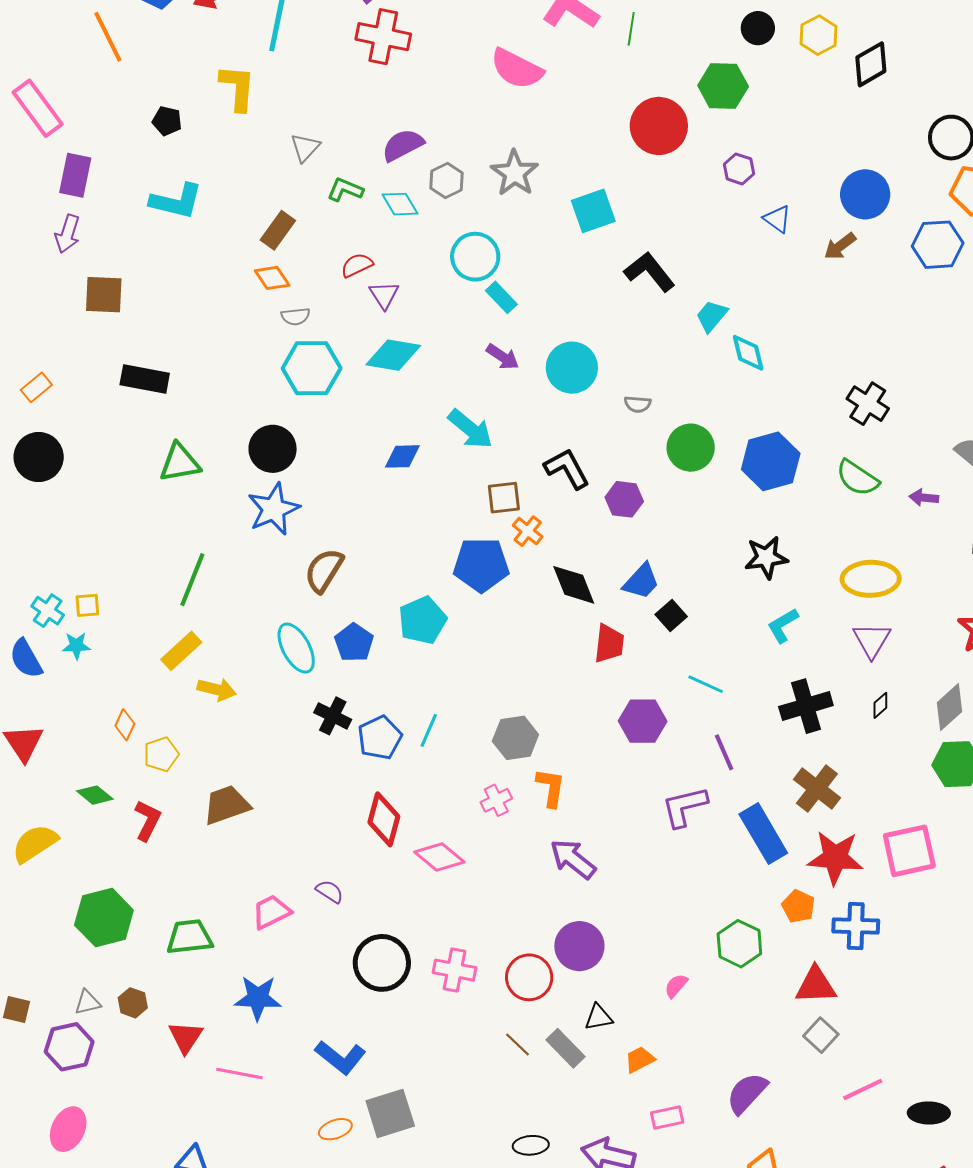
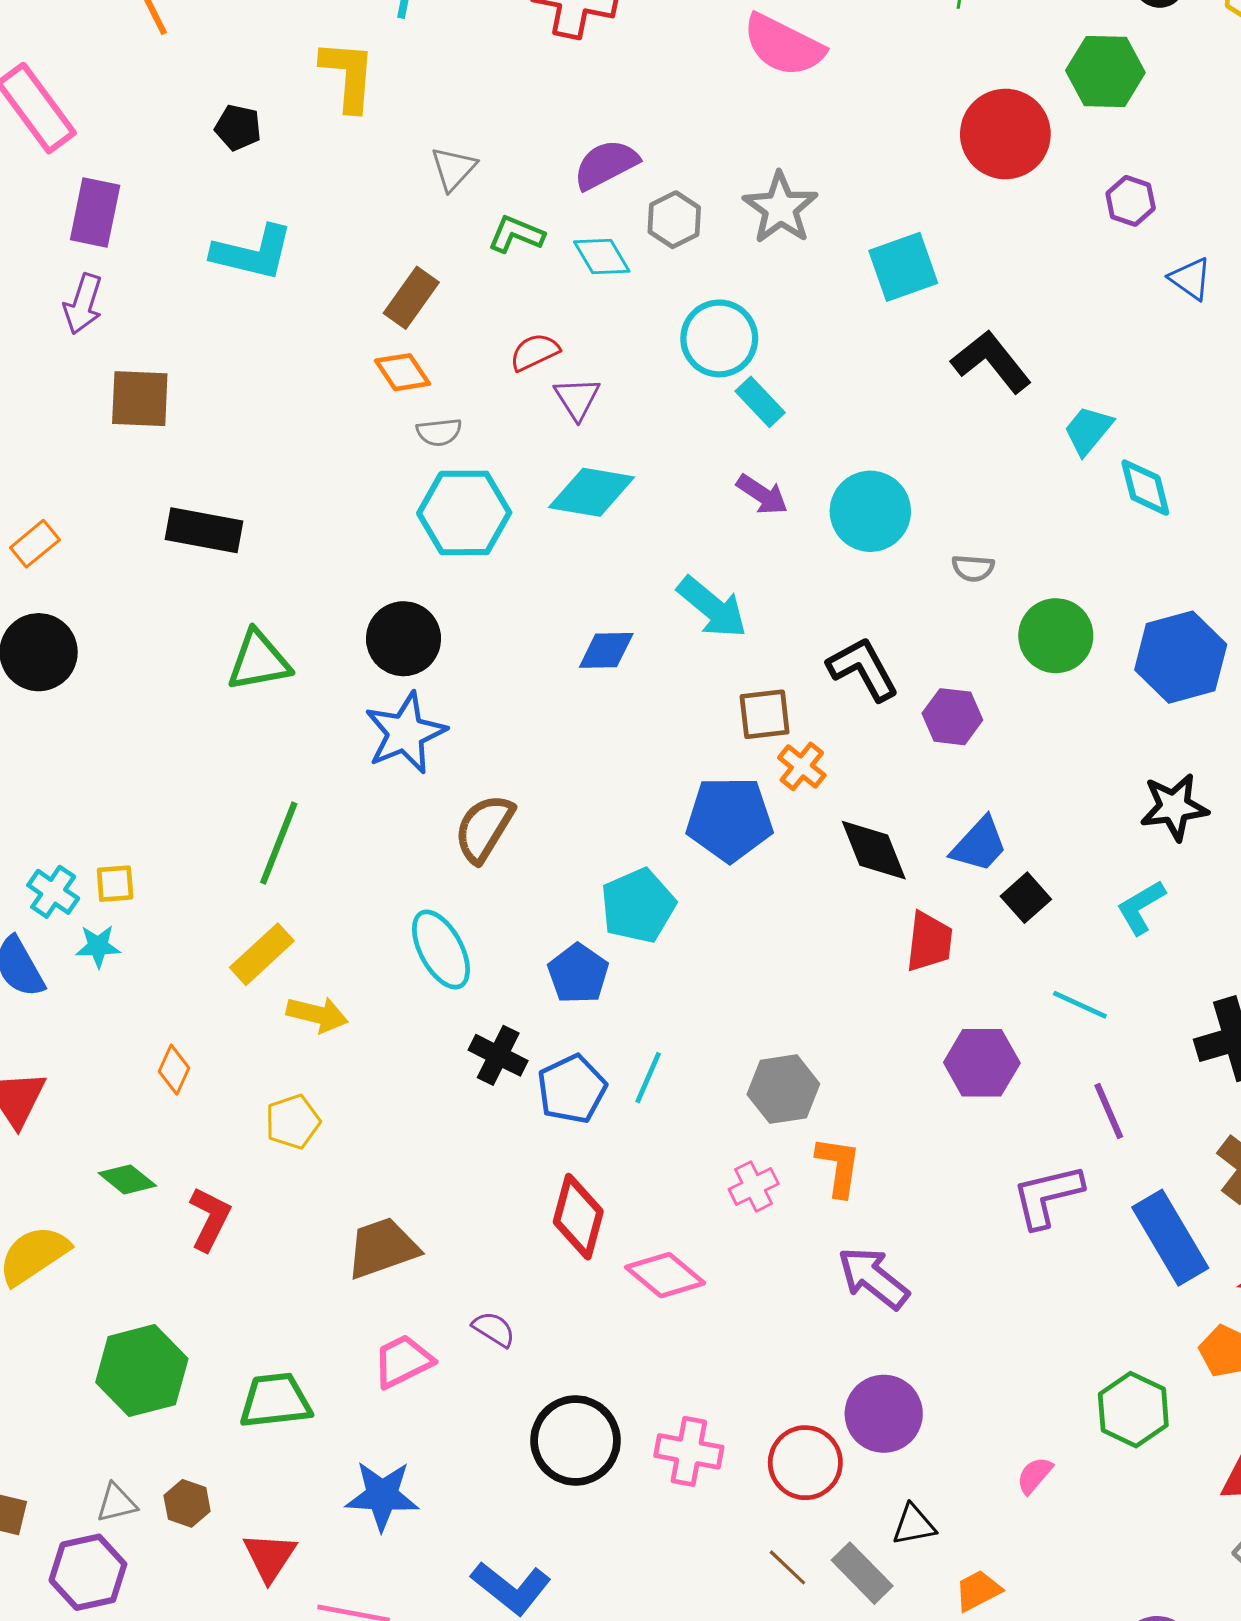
cyan L-shape: (783, 625) -> (1141, 907), moved
blue pentagon: (354, 643) -> (578, 974), moved
yellow pentagon: (161, 754) -> (293, 1122), moved
brown trapezoid: (227, 805) -> (382, 1248), moved

